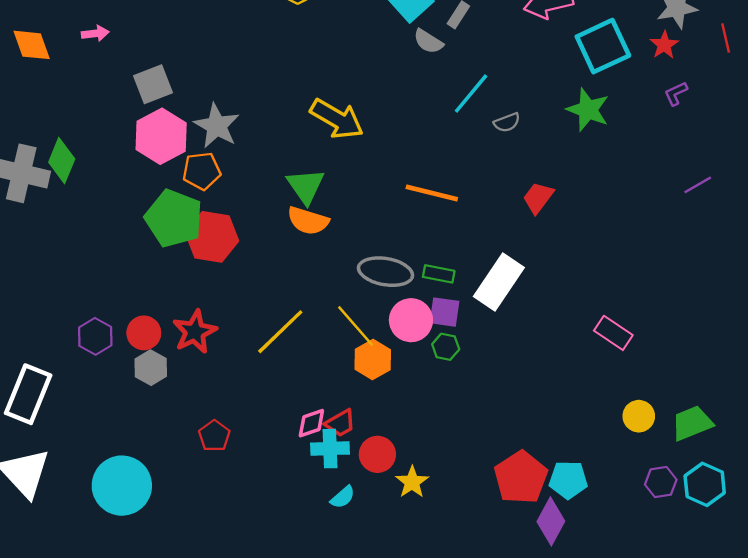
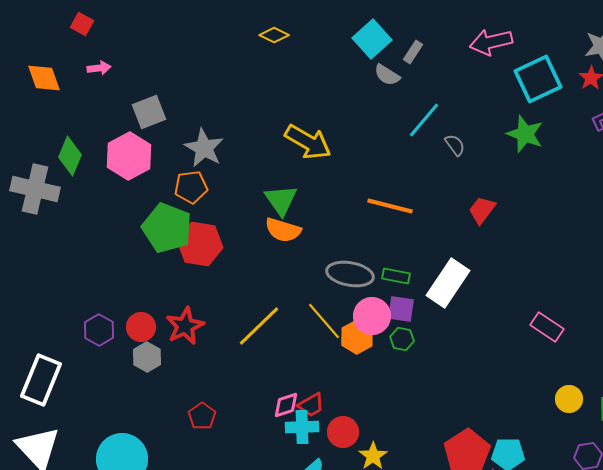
gray semicircle: (507, 122) -> (455, 145), turned -105
pink hexagon: (161, 136) -> (129, 156), moved
green diamond: (62, 161) -> (70, 156), moved
orange hexagon: (373, 359) -> (357, 337), moved

